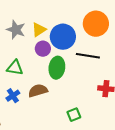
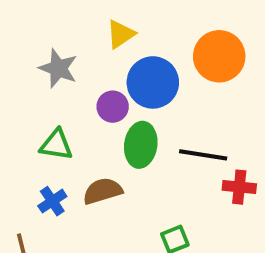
yellow triangle: (39, 30) -> (121, 34), moved
black line: (88, 56) -> (203, 155), moved

